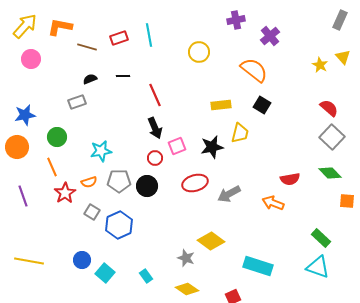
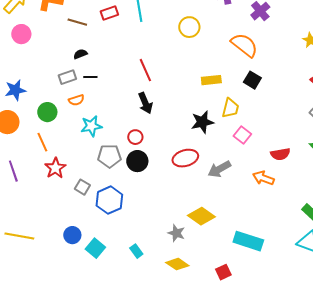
black line: (123, 76) -> (90, 77), moved
pink square: (177, 146) -> (242, 135), moved, turned -30
red circle: (155, 158) -> (135, 137), moved
orange semicircle: (89, 182) -> (76, 100), moved

